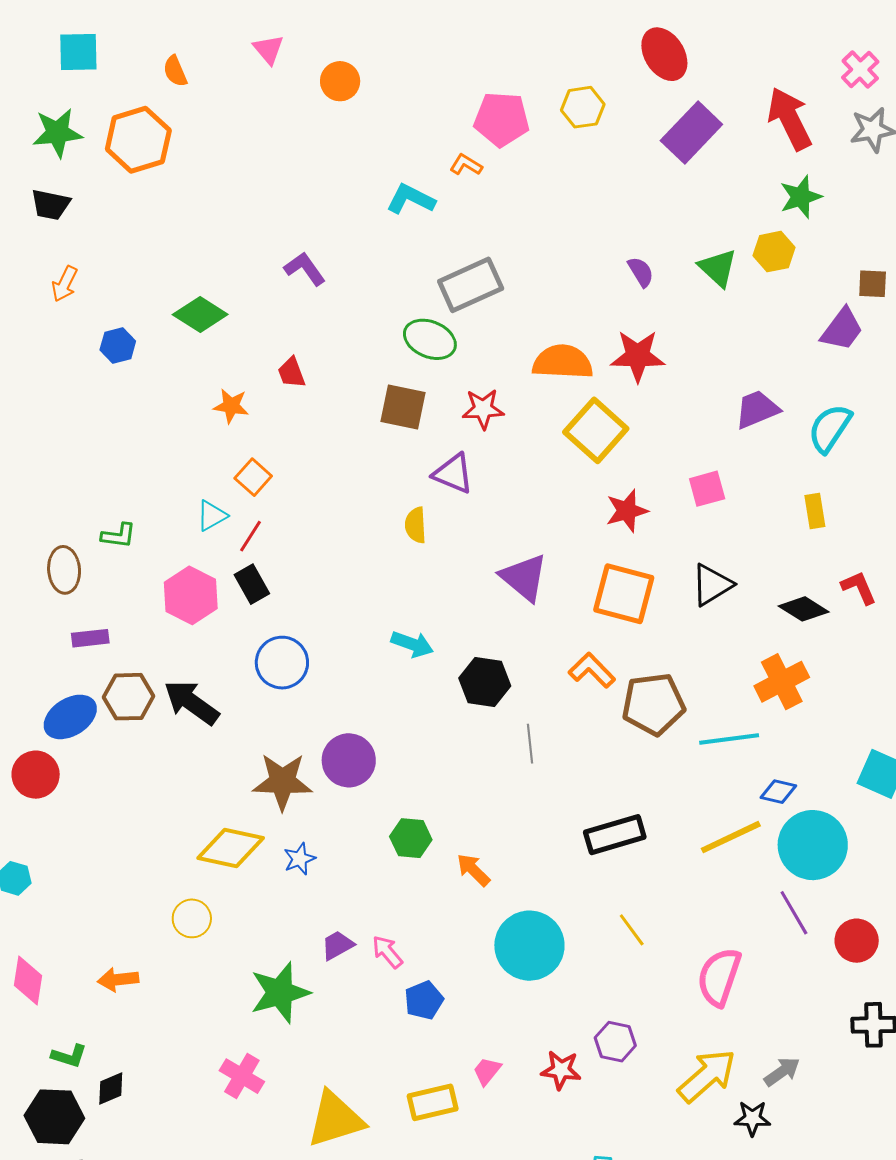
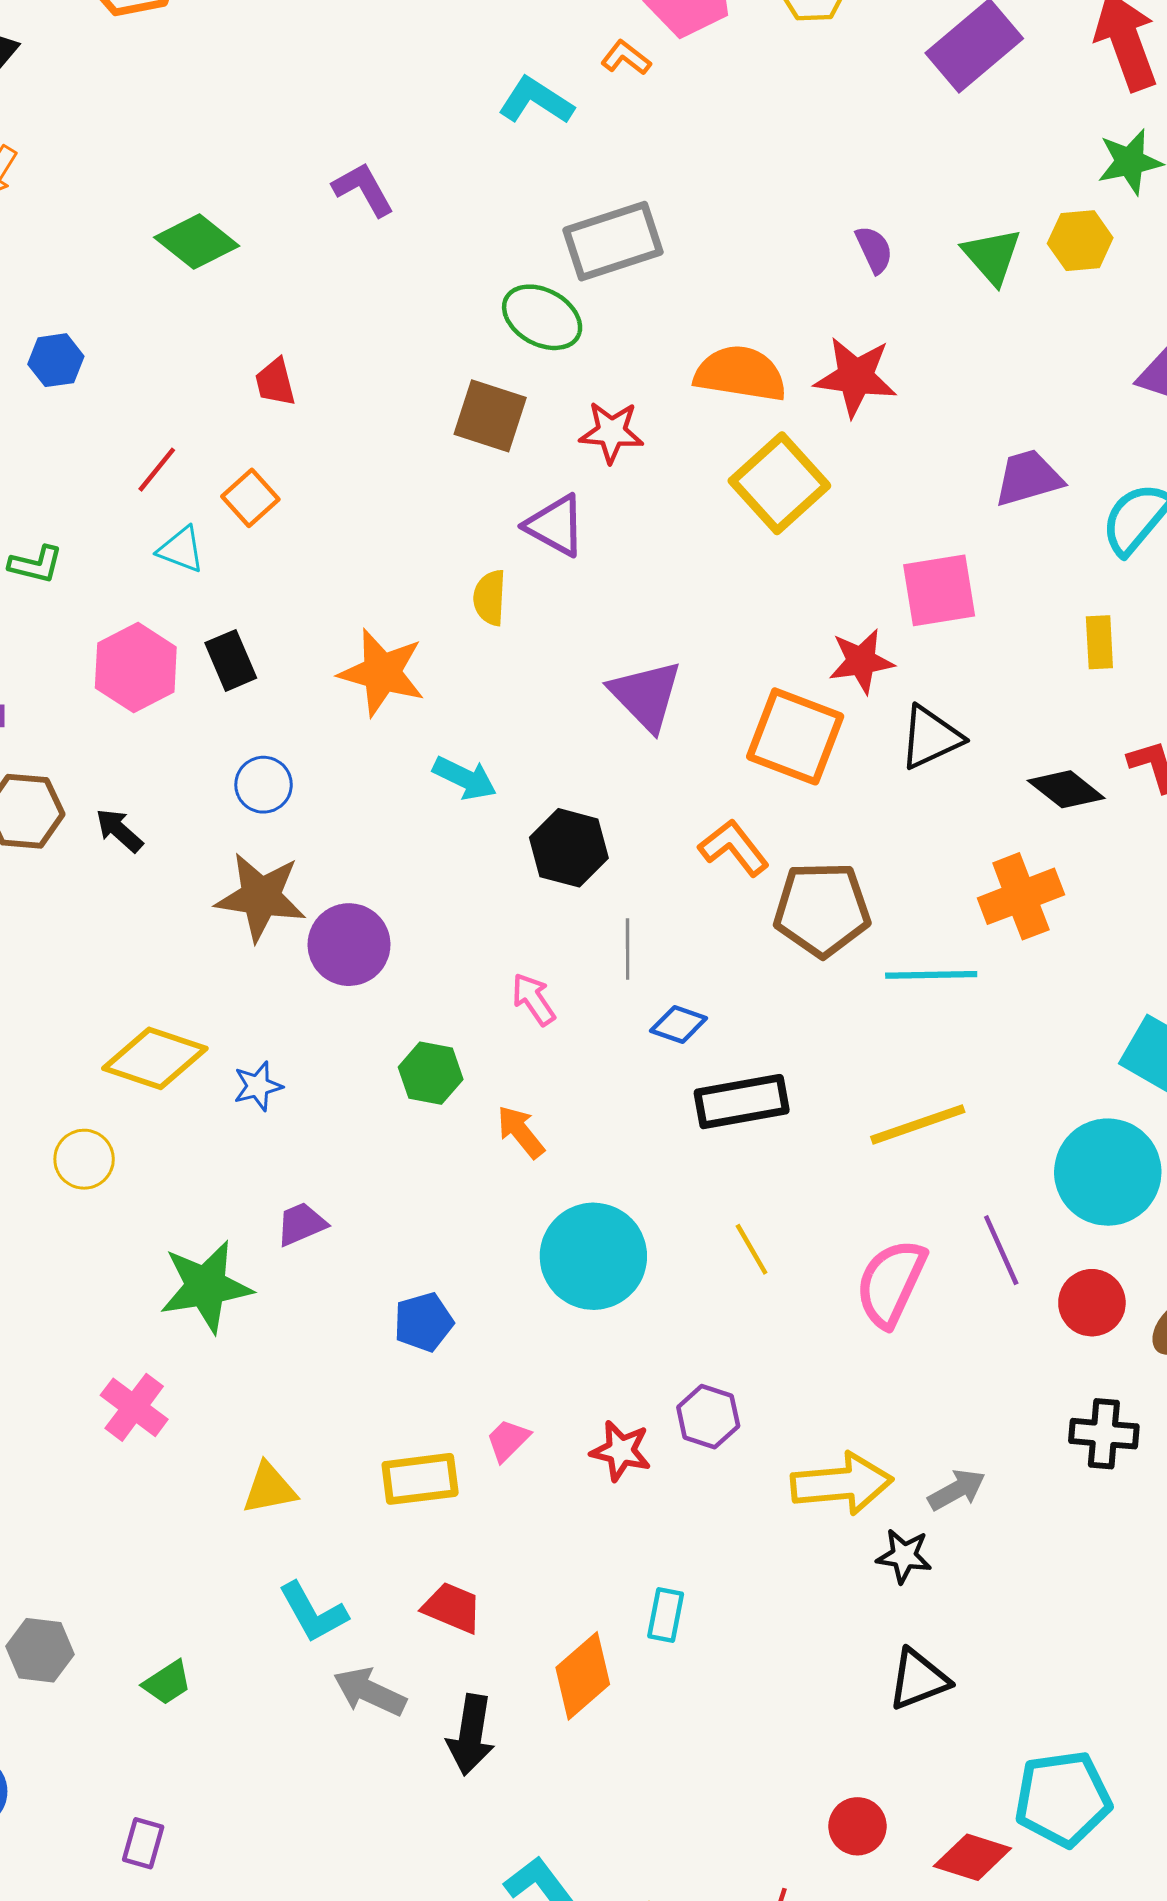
blue hexagon: (118, 346) -> (56, 360), moved
red trapezoid: (291, 373) -> (275, 382), moved
orange star: (231, 406) -> (382, 673), moved, size x1.6
pink square: (707, 489) -> (939, 590), size x1.4
red star: (627, 511) -> (861, 661), moved
cyan triangle: (212, 516) -> (181, 550), turned 44
red line: (250, 536) -> (157, 470), moved
blue circle: (282, 663) -> (264, 785), size x0.7
black arrow: (191, 702) -> (119, 830), size x0.6
brown star: (282, 782) -> (261, 897), moved
blue diamond: (778, 792) -> (679, 1025), moved
cyan circle: (813, 845) -> (1108, 1172), moved
pink arrow: (387, 952) -> (534, 999), moved
pink semicircle: (719, 977) -> (891, 1283), moved
yellow arrow: (707, 1076) -> (842, 1484), turned 30
yellow triangle: (335, 1119) -> (269, 1488), size x0.6

